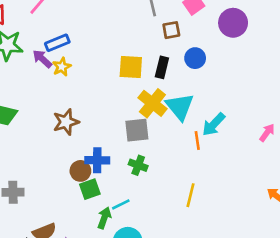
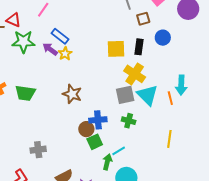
blue rectangle: (57, 43) -> (60, 36), turned 66
cyan triangle: (180, 107) -> (147, 95), moved
brown star: (66, 122) -> (72, 94), turned -30
cyan arrow: (214, 124) -> (181, 85), turned -36

